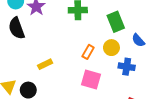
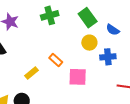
orange rectangle: (88, 52) -> (56, 60), moved, turned -64

